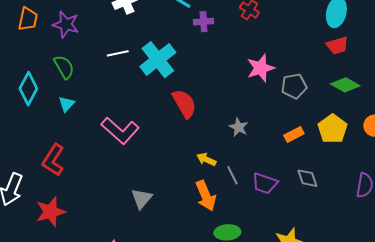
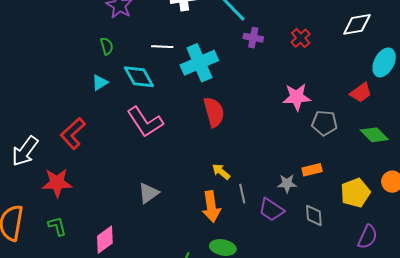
red trapezoid: (337, 46) -> (361, 93), moved, turned -35
green semicircle: (64, 67) -> (107, 46), size x0.7
cyan diamond: (28, 89) -> (139, 77), moved, turned -72
gray star: (239, 127) -> (287, 184), moved, turned 30
yellow pentagon: (333, 129) -> (355, 193), moved

